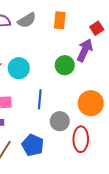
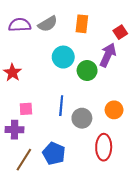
cyan circle: (19, 68) -> (63, 57), moved
orange circle: (91, 103) -> (114, 110), size x0.7
gray circle: (60, 121) -> (82, 118), moved

